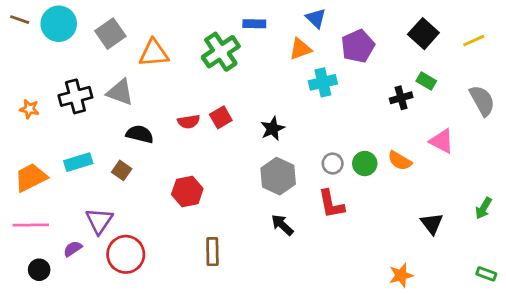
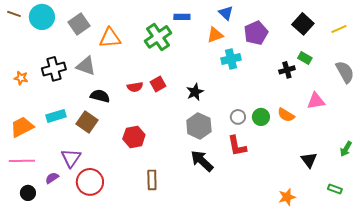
pink triangle: (442, 141) -> (316, 101), turned -36
brown square: (122, 170) -> (87, 122), size x1.5
black arrow: (282, 225) -> (202, 161), size x1.4
green rectangle: (486, 274) -> (335, 189), moved

